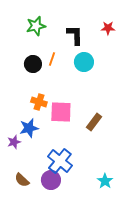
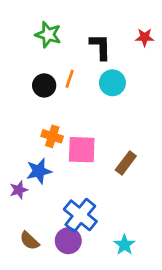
green star: (36, 26) -> (48, 35), turned 30
cyan star: (105, 181) -> (124, 245), moved

